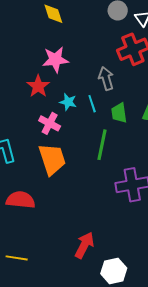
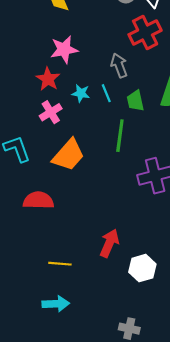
pink cross: (50, 123) -> (51, 112), moved, turned 35
orange trapezoid: (52, 159) -> (69, 155), turned 64
yellow line: (17, 258) -> (60, 264), moved

